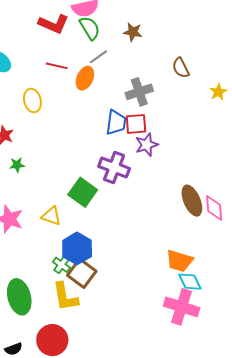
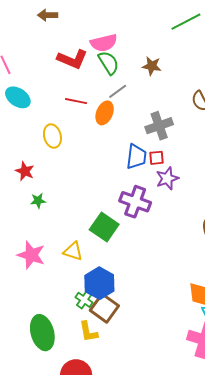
red square: (136, 124) -> (156, 158), size x0.7
yellow L-shape: (65, 297) -> (88, 332), size x0.7

